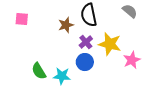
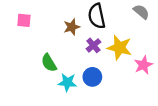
blue circle: (85, 62) -> (92, 77), moved
green semicircle: (39, 71) -> (49, 63), moved

